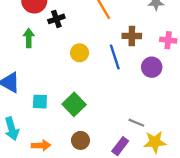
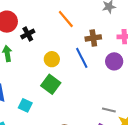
cyan square: (40, 102) -> (25, 105), turned 32
green square: (74, 104) -> (51, 84), moved

